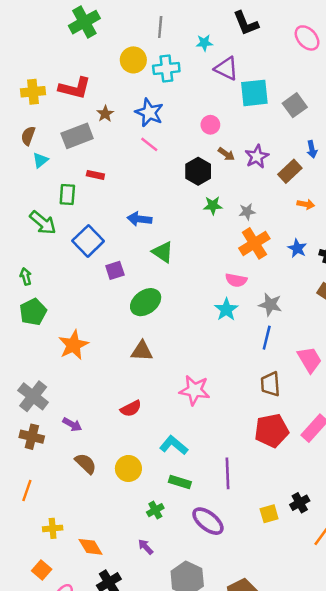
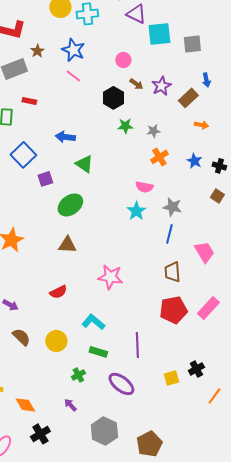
gray square: (295, 105) -> (192, 44), turned 30
orange cross: (254, 243) -> (159, 157), size x0.7

